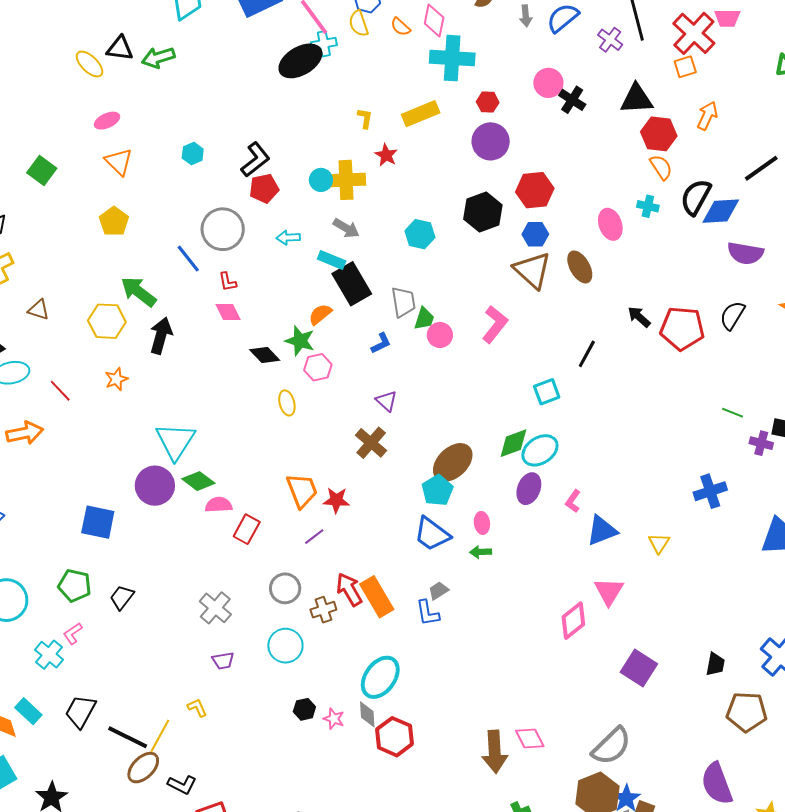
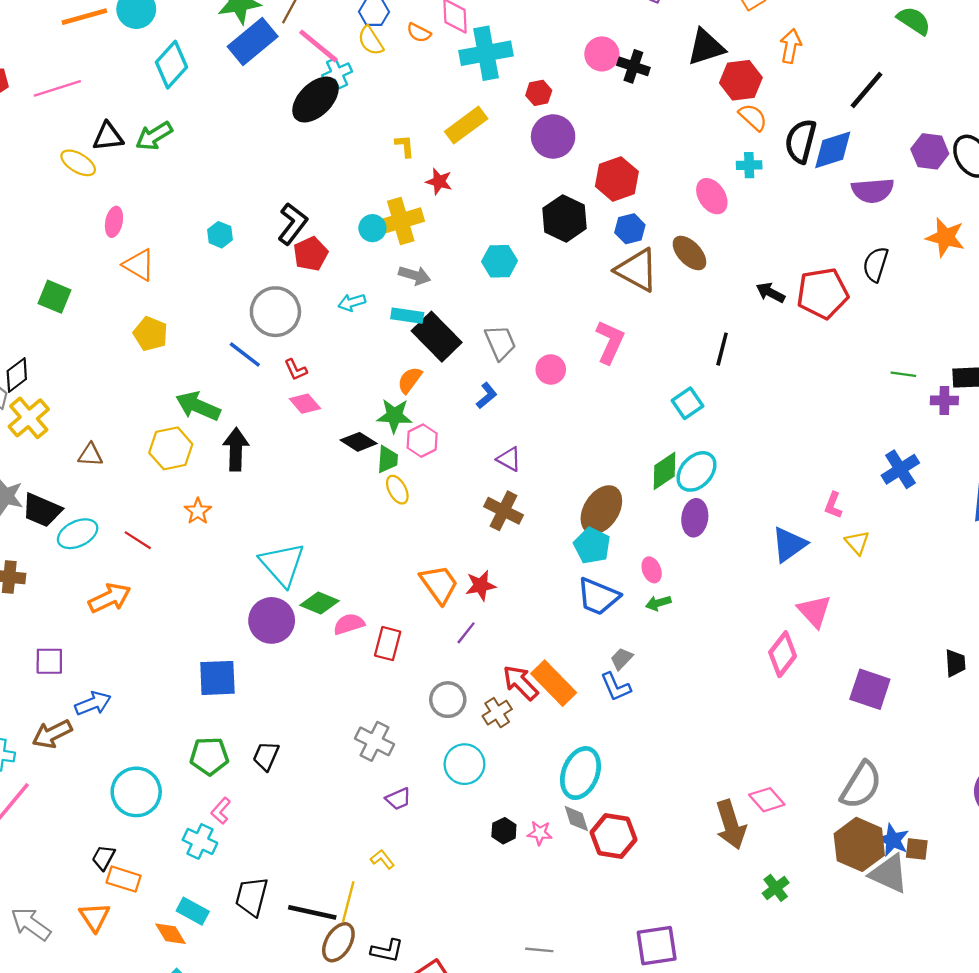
pink ellipse: (107, 121) -> (114, 222), turned -40
green trapezoid: (424, 319) -> (388, 459), moved
pink L-shape: (573, 501) -> (833, 505), moved

